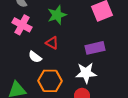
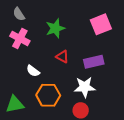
red triangle: (52, 43) -> (62, 57), moved

